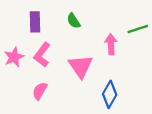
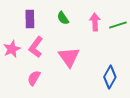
pink arrow: (111, 44) -> (95, 22), moved
blue diamond: (110, 94) -> (110, 77), moved

